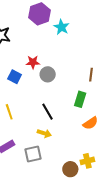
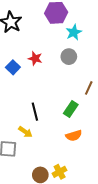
gray circle: (48, 74) -> (69, 57), moved
yellow cross: (87, 161) -> (60, 172), turned -32

